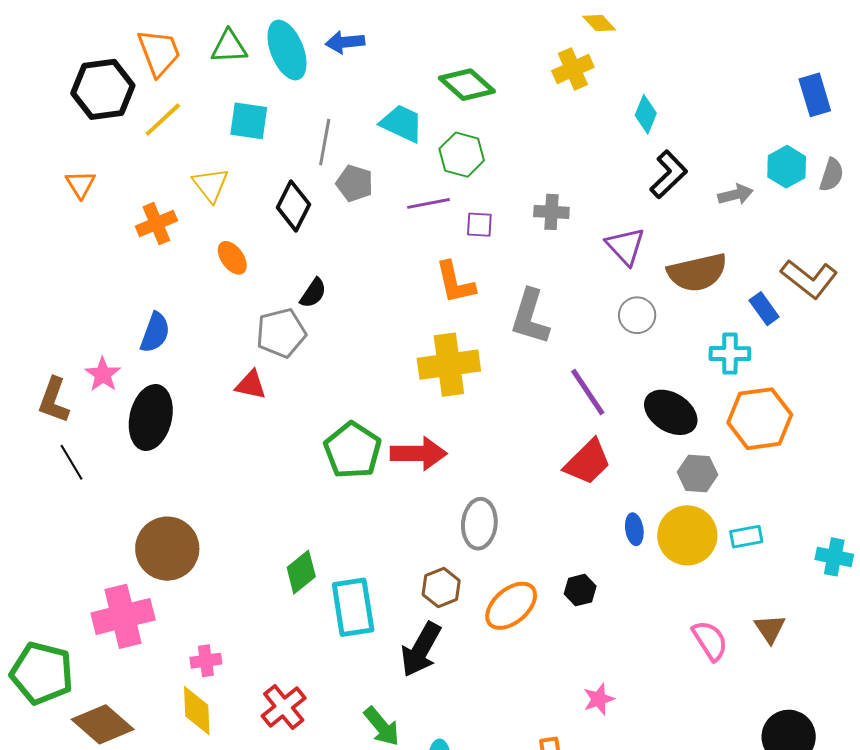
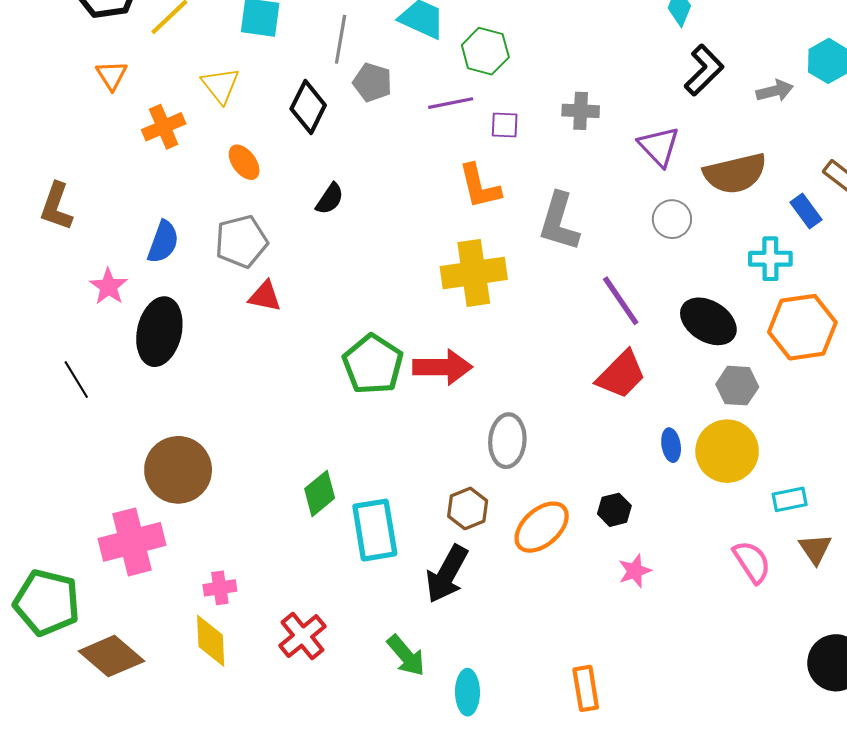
orange triangle: (81, 184) -> (112, 75), moved
gray pentagon: (281, 333) -> (241, 241), moved
brown L-shape: (54, 400) -> (56, 207), moved
cyan rectangle: (746, 537) -> (790, 499), moved
pink star: (599, 699) -> (635, 571), moved

